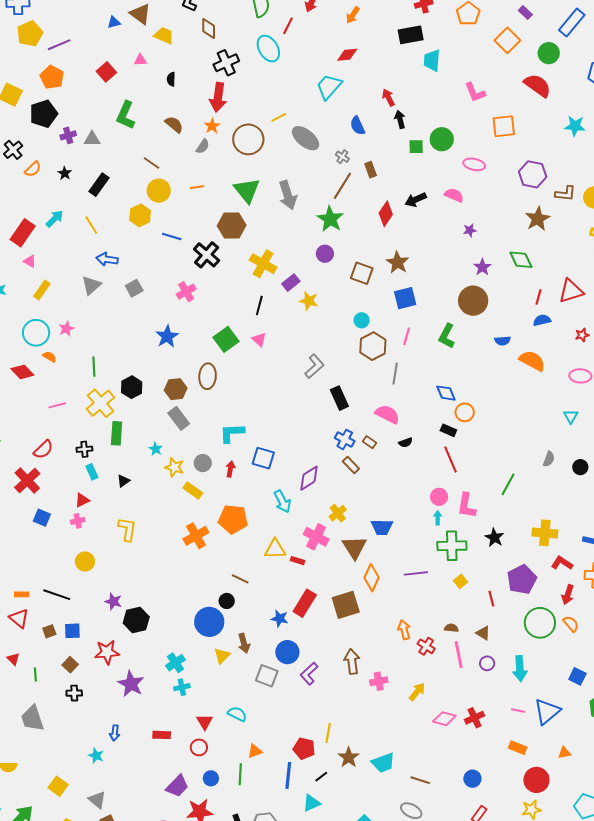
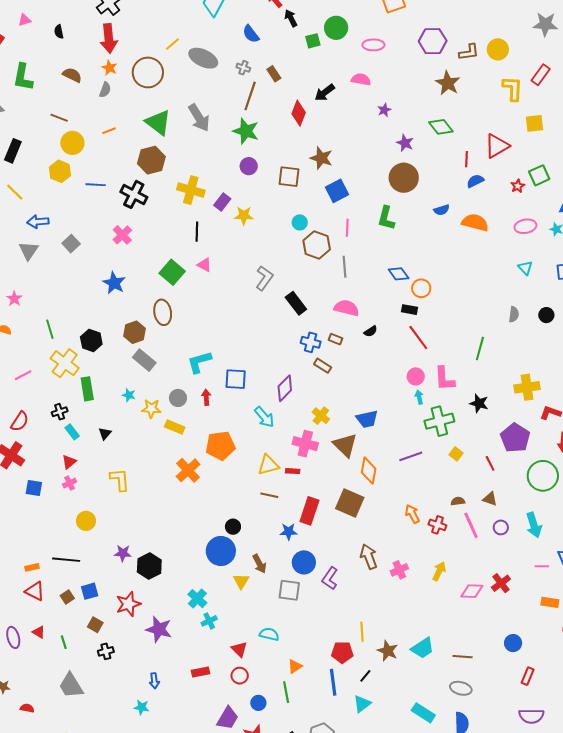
brown line: (240, 579) -> (269, 495), moved
brown square: (346, 605) -> (350, 503), turned -36

